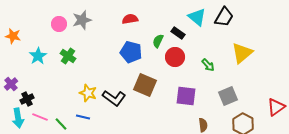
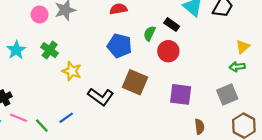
yellow triangle: (242, 53) -> (243, 47), size x0.6
green arrow: (208, 65) -> (237, 67), moved, turned 128
yellow star: (88, 93) -> (72, 71), moved
blue line: (83, 117) -> (66, 118), turned -48

